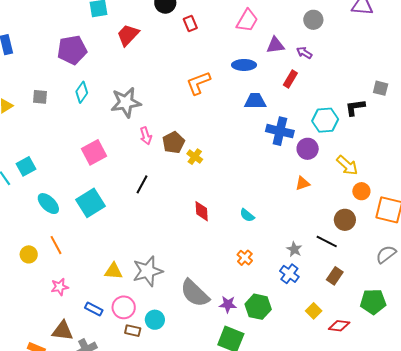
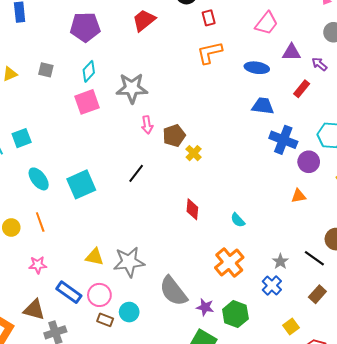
orange L-shape: (198, 83) -> (210, 53), moved
pink square: (94, 152) -> (87, 102), moved
orange cross: (245, 258) -> (229, 263), size x1.8
blue rectangle: (94, 309) -> (69, 292), size x1.4

